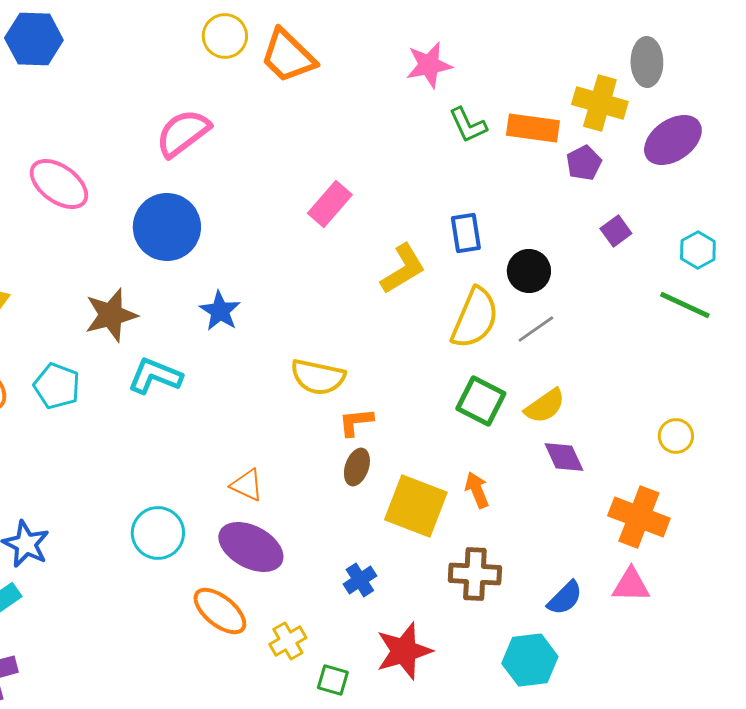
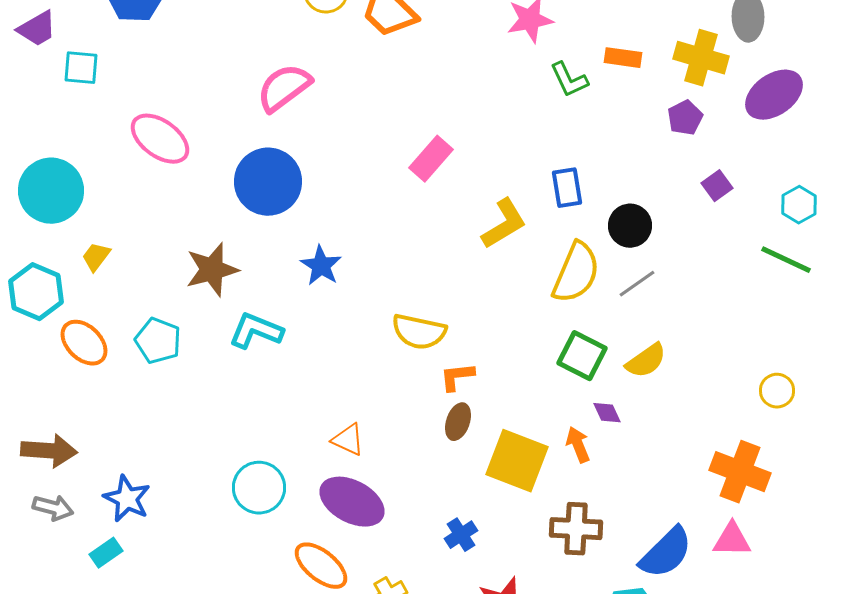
orange rectangle: (533, 128) -> (623, 58), moved, size x0.7
purple diamond: (564, 457) -> (607, 413), moved, size x0.7
blue semicircle: (565, 598) -> (666, 553), size x1.5

